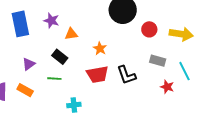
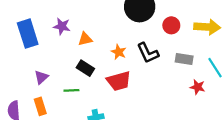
black rectangle: (60, 57) -> (85, 68), moved
black L-shape: (126, 75) -> (148, 53), moved
orange rectangle: (25, 90) -> (40, 106), turned 49

